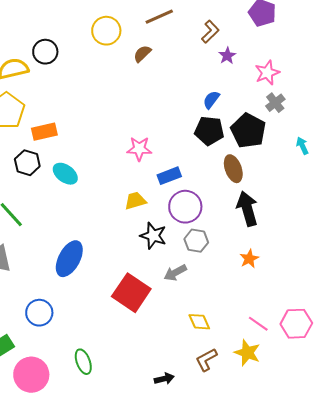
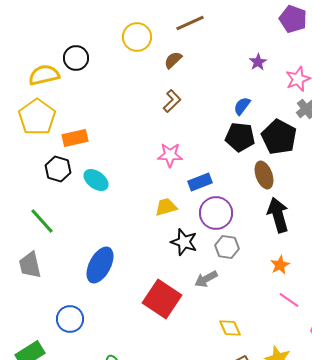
brown L-shape: (210, 32) -> (172, 101), moved
pink line: (258, 324) -> (289, 300), moved

